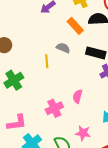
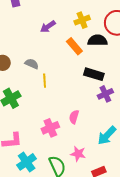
gray semicircle: (63, 48) -> (32, 64), moved

